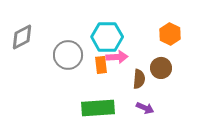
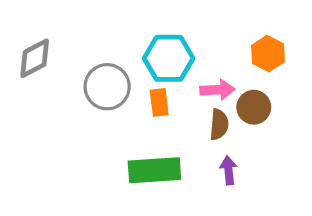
pink arrow: (117, 57) -> (217, 90), moved
purple arrow: (145, 108) -> (229, 170), turned -120

